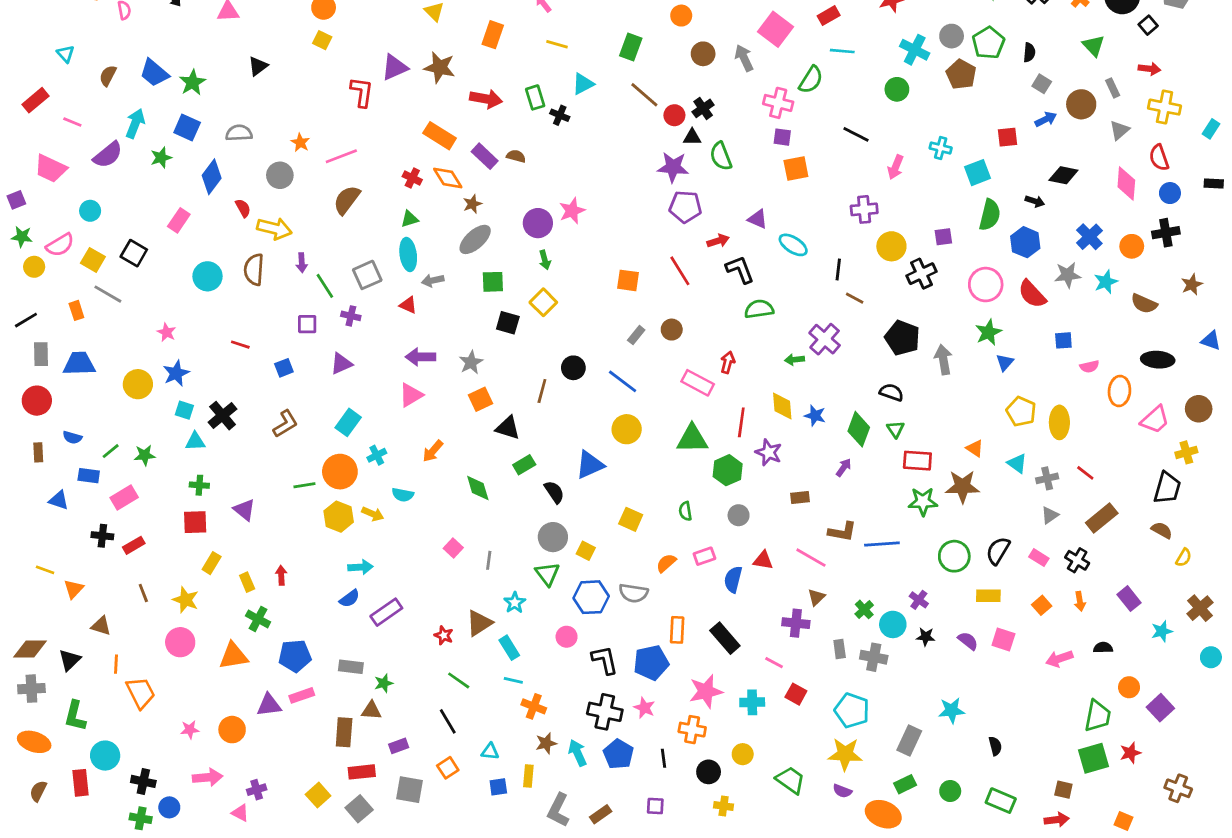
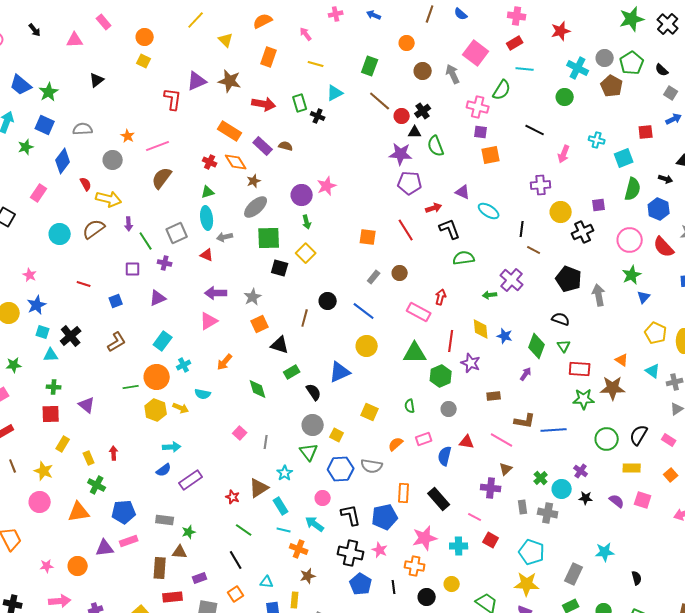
black semicircle: (1029, 52) -> (662, 70), turned 128
brown semicircle: (254, 269) -> (94, 229), turned 50
green square: (493, 282) -> (269, 238), size x1.4
cyan arrow: (577, 753) -> (315, 524), moved, turned -30

